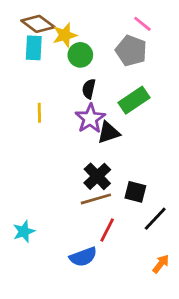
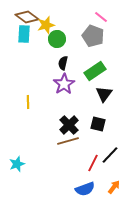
yellow line: (39, 113) -> (28, 102), moved
black triangle: (109, 133) -> (104, 94), moved, turned -36
black square: (135, 192) -> (98, 124), moved
red line: (107, 230) -> (93, 163), moved
blue semicircle: (83, 257) -> (85, 189), moved

